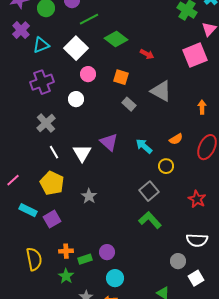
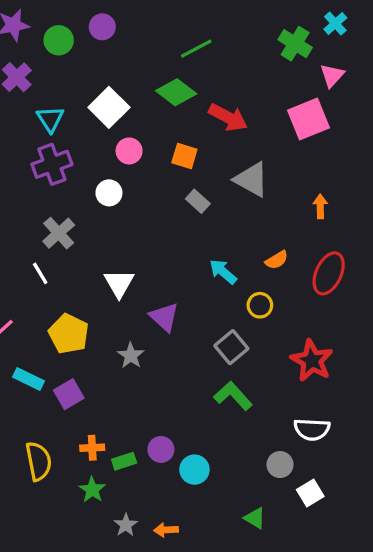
green line: (89, 19) -> (196, 49), moved
cyan triangle: (41, 45) -> (50, 119), moved, turned -42
red arrow: (147, 54) -> (228, 117), size x1.6
purple triangle: (109, 142) -> (164, 317), moved
white line: (54, 152) -> (40, 273), moved
red star: (197, 199) -> (312, 361), size x1.4
cyan circle: (115, 278) -> (194, 470), moved

